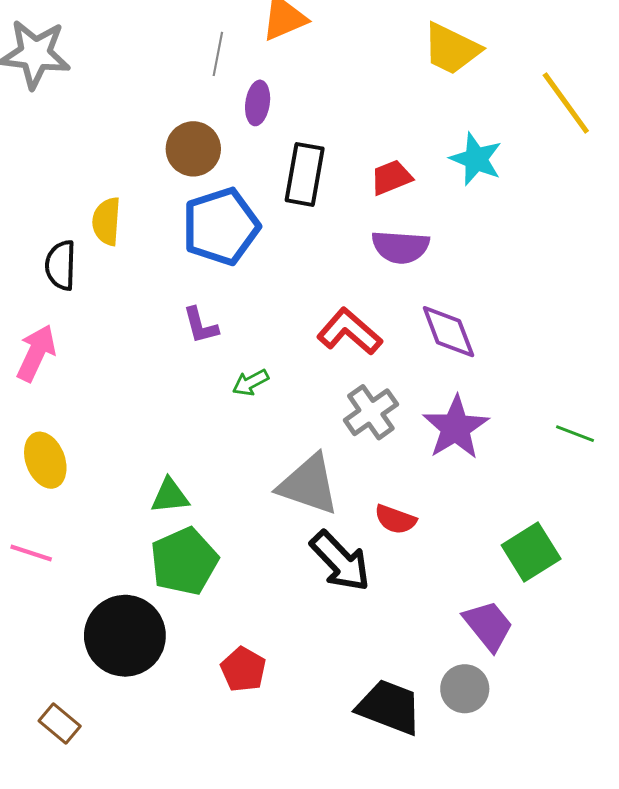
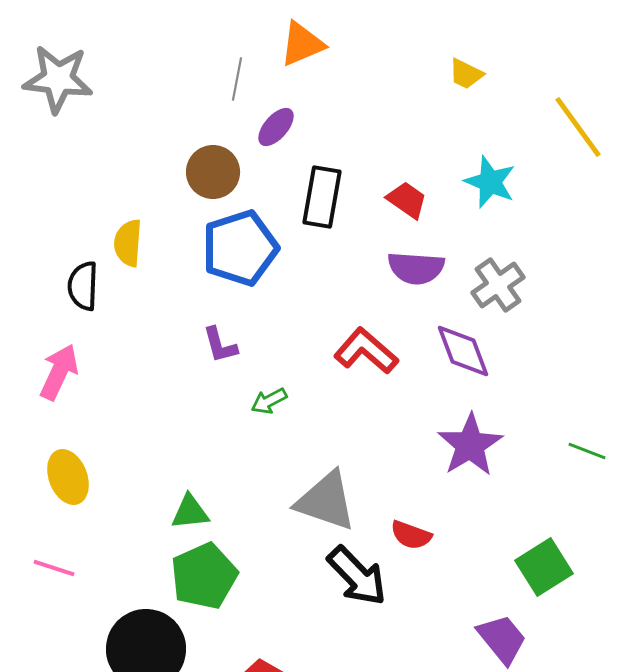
yellow trapezoid: (452, 49) -> (466, 74), size x0.6
purple ellipse: (258, 103) -> (276, 127), turned 33
red trapezoid: (391, 177) -> (407, 200), turned 57
gray cross: (371, 412) -> (498, 285), moved

